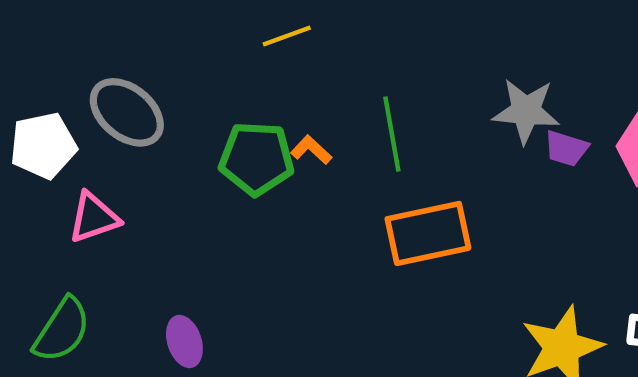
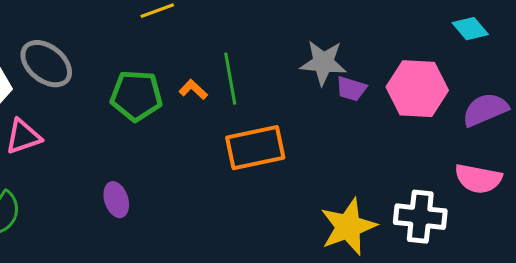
orange L-shape: (311, 150) -> (193, 90), moved
purple ellipse: (184, 341) -> (116, 200), moved

